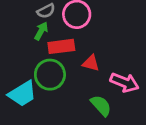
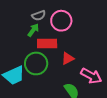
red triangle: (91, 63) -> (68, 59), turned -48

